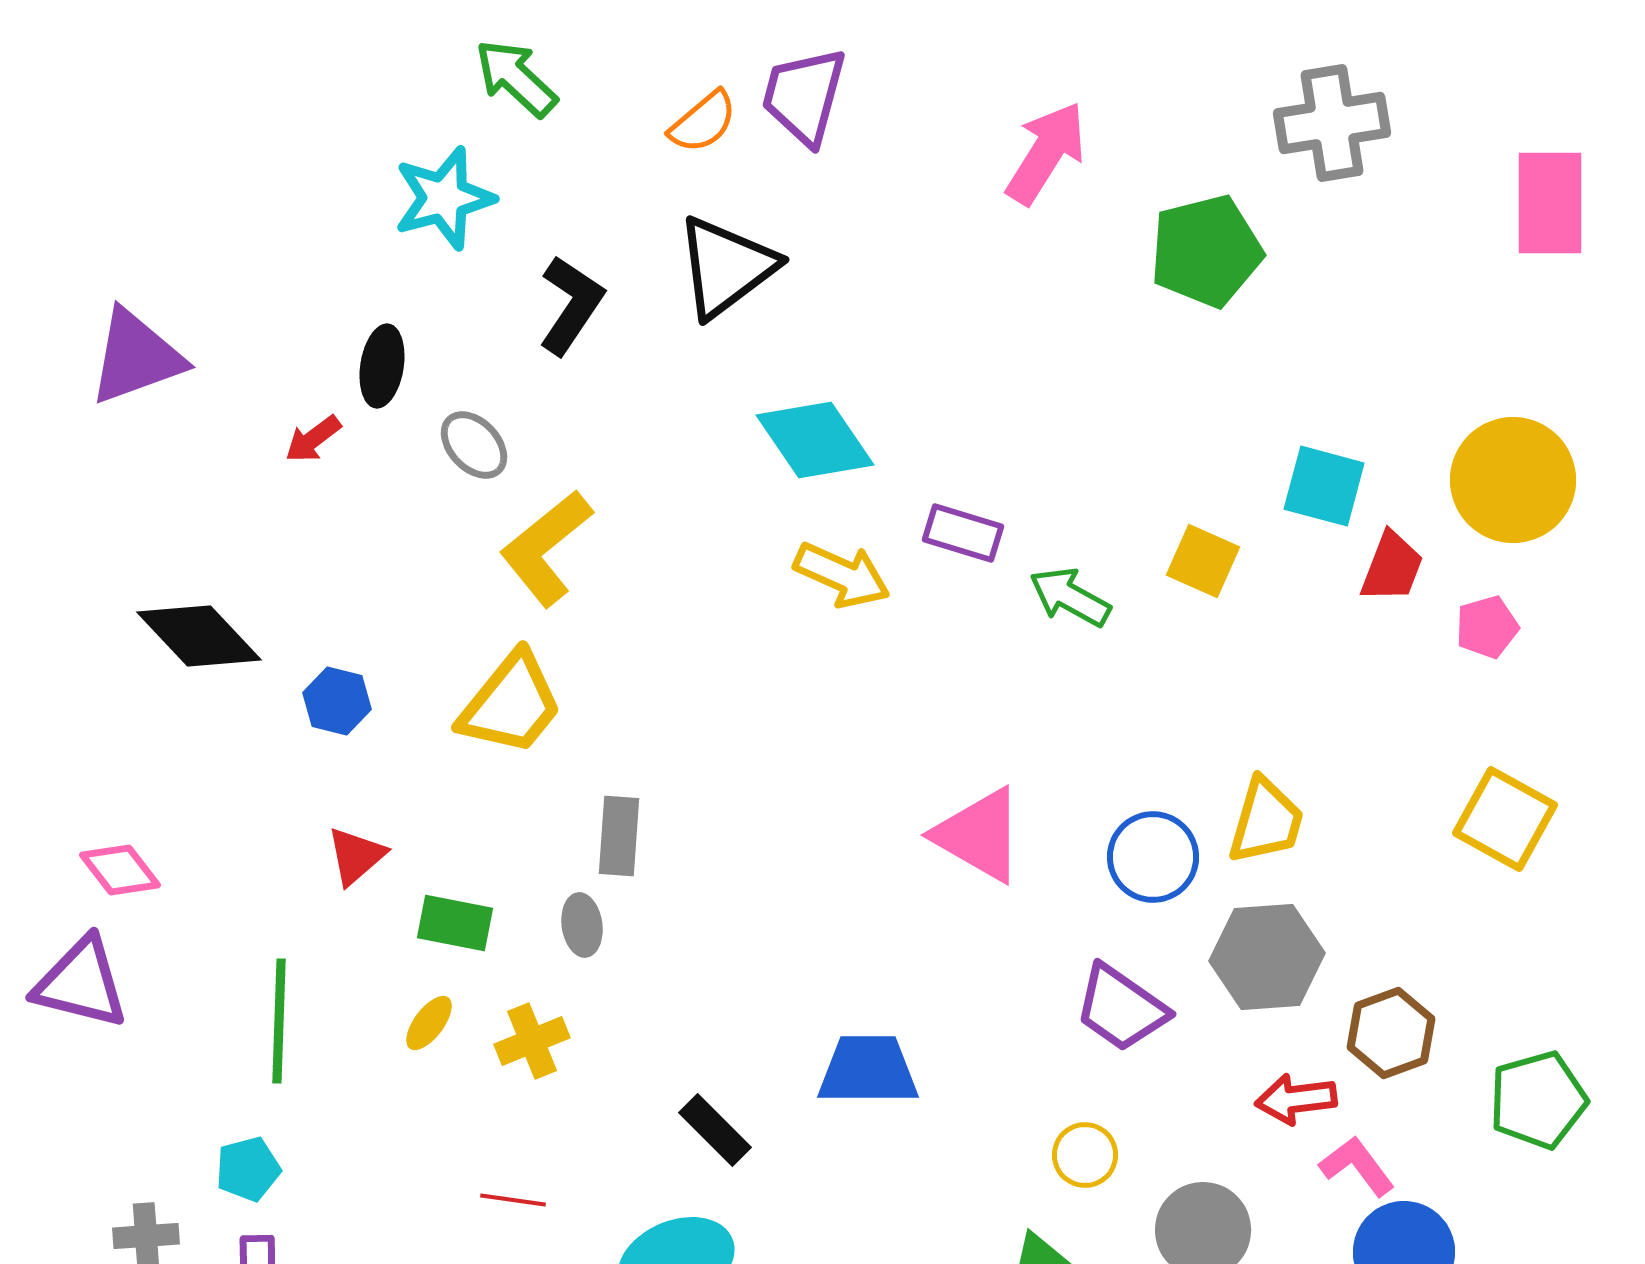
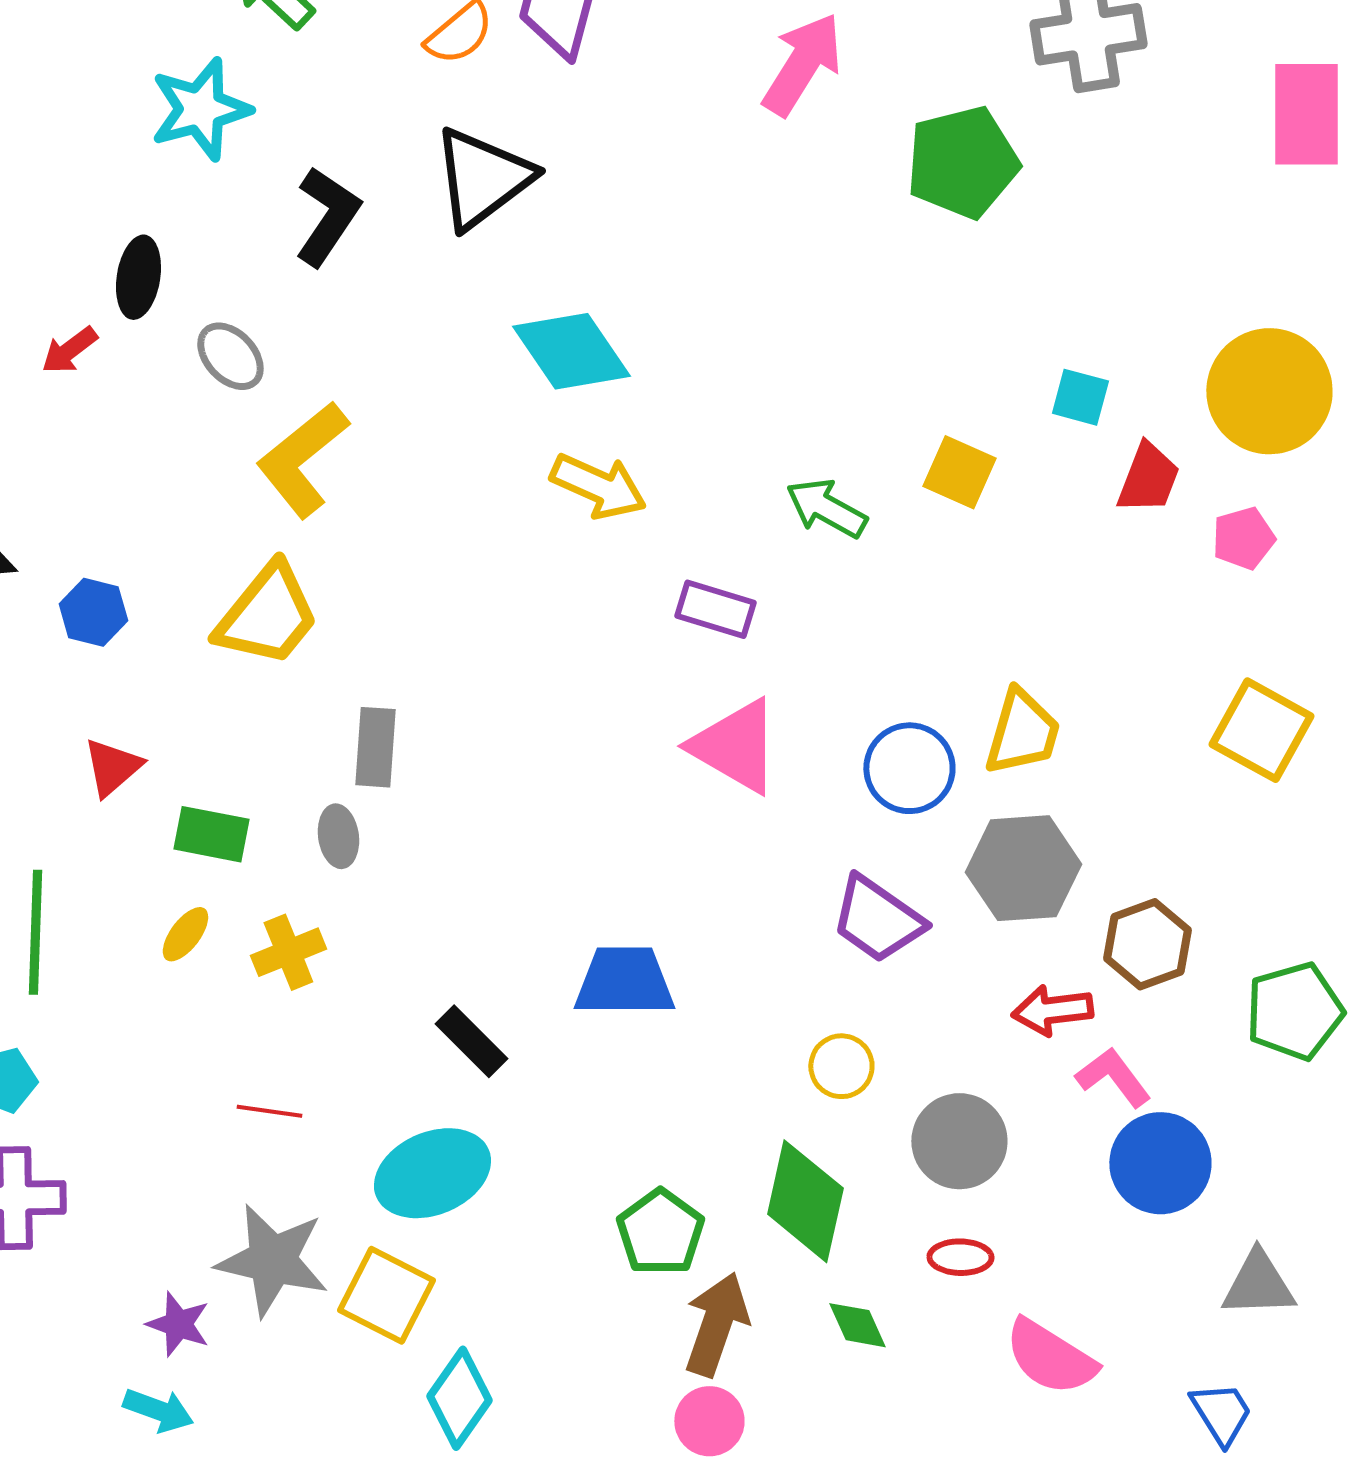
cyan square: (1324, 486) -> (1080, 397), size x0.7
purple rectangle: (963, 533) -> (715, 609), moved

